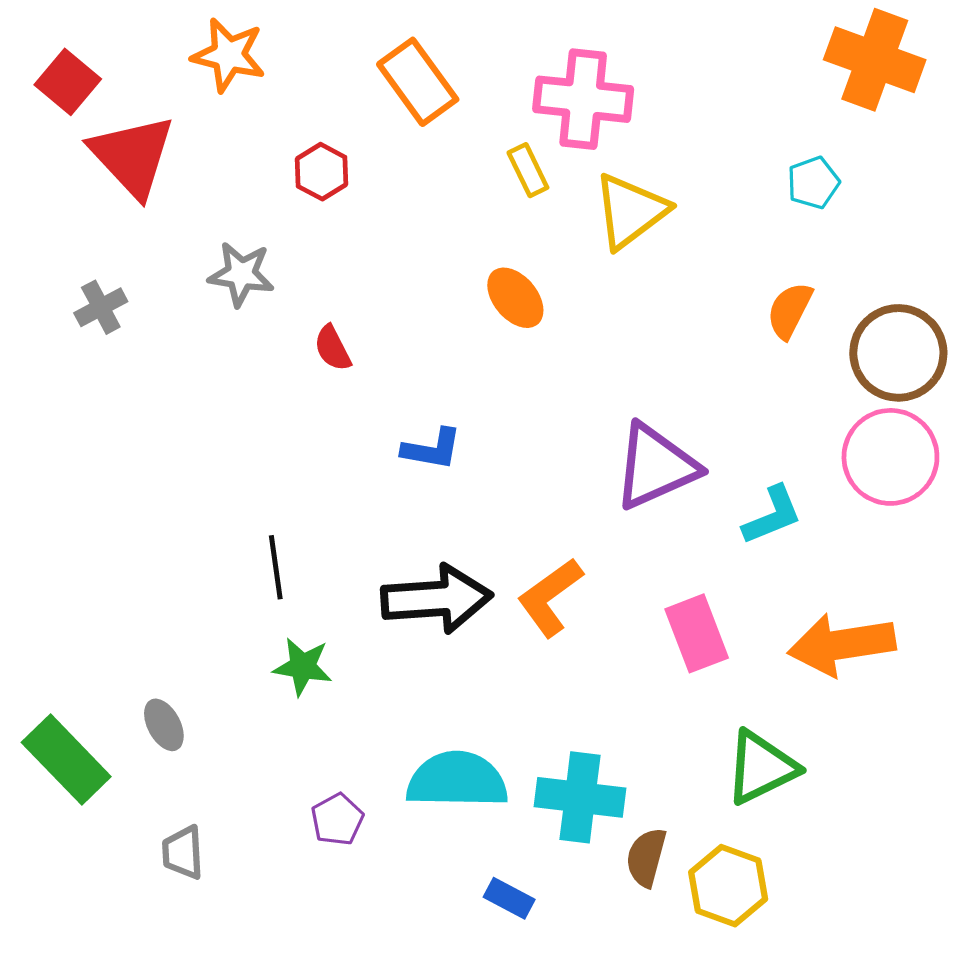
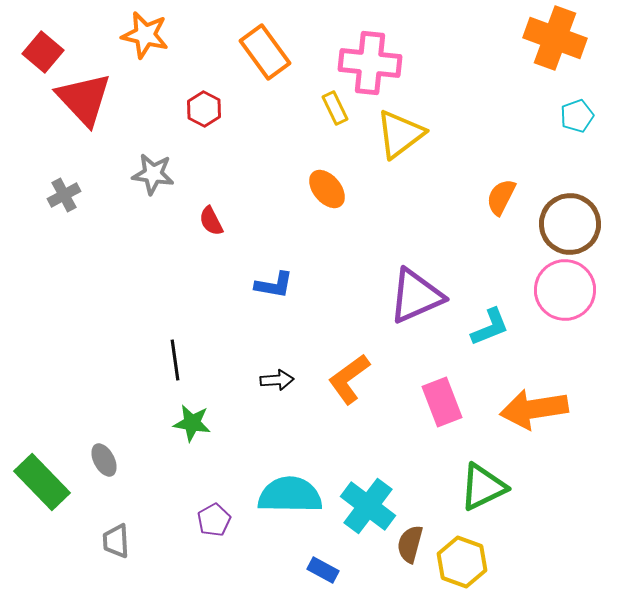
cyan pentagon: (813, 183) -> (577, 116), moved
black arrow: (437, 599) -> (277, 380), size x0.5
cyan cross: (580, 797) -> (368, 506), turned 30

